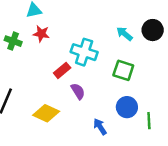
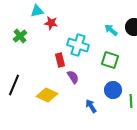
red star: (41, 34) -> (51, 23), moved
green cross: (13, 41) -> (20, 36), turned 32
red rectangle: (62, 70) -> (60, 60), turned -64

